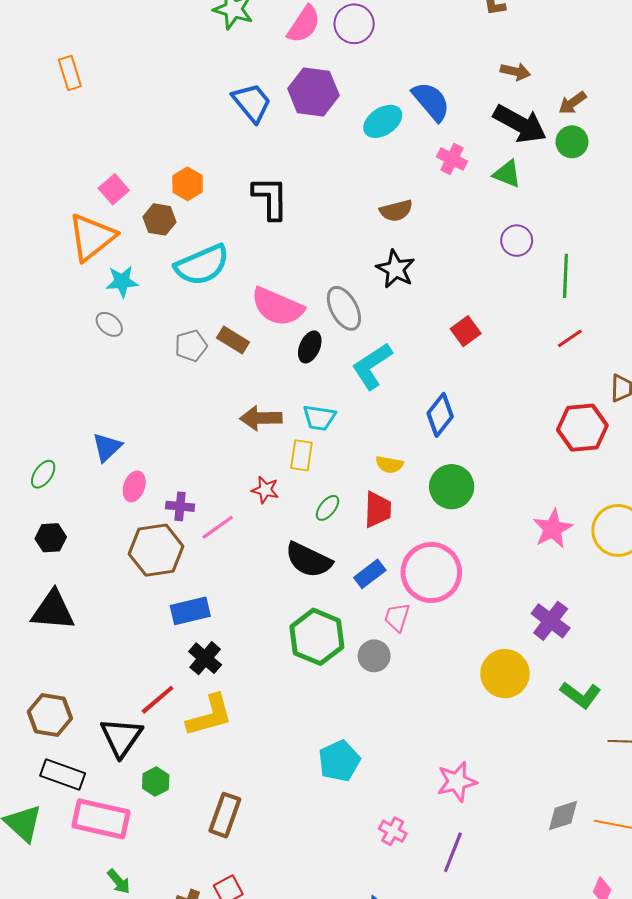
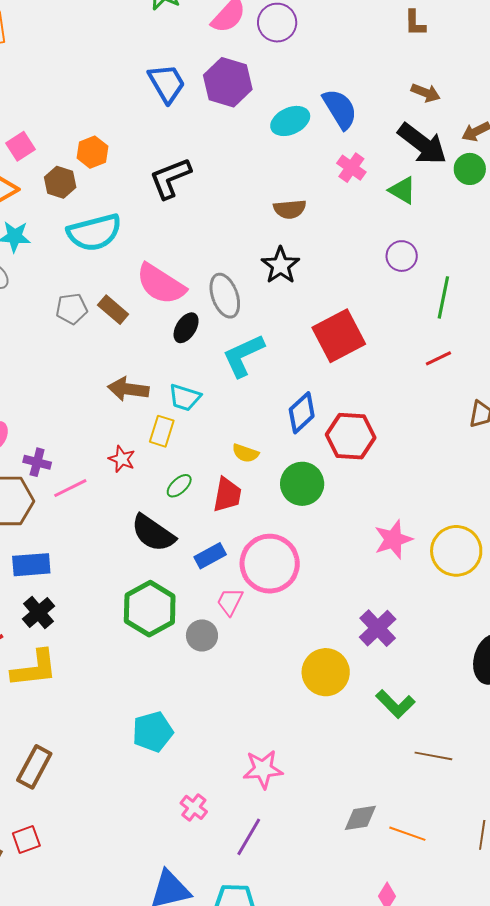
black L-shape: (270, 198) -> (170, 178), turned -120
red square: (466, 331) -> (339, 336), size x1.8
red hexagon: (582, 428) -> (351, 436), moved

